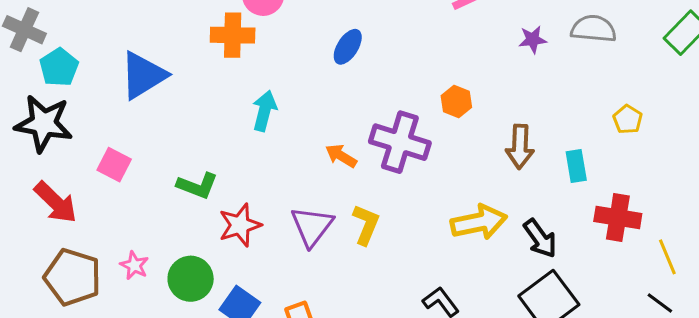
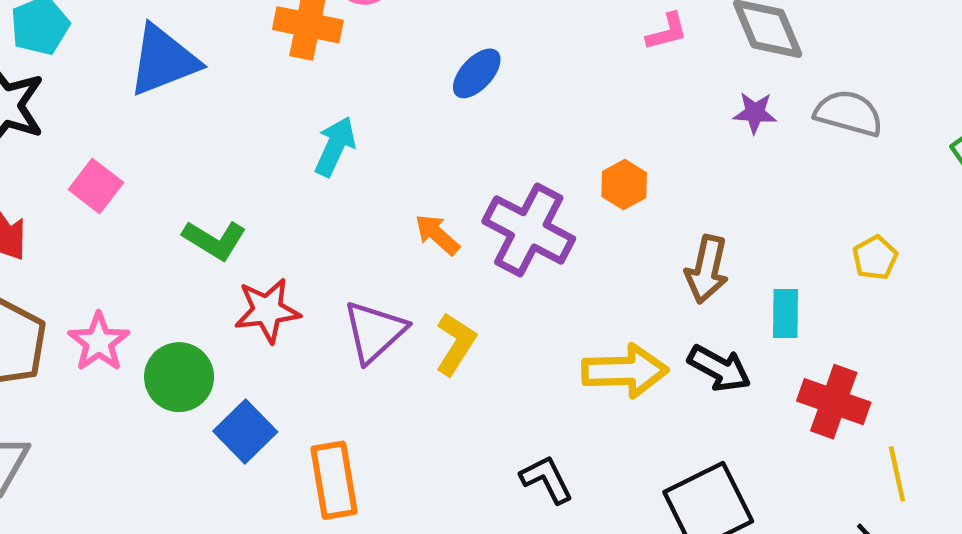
black arrow: (540, 238) -> (719, 368), moved, turned -36
pink star: (134, 265) -> (99, 342), size x1.4

